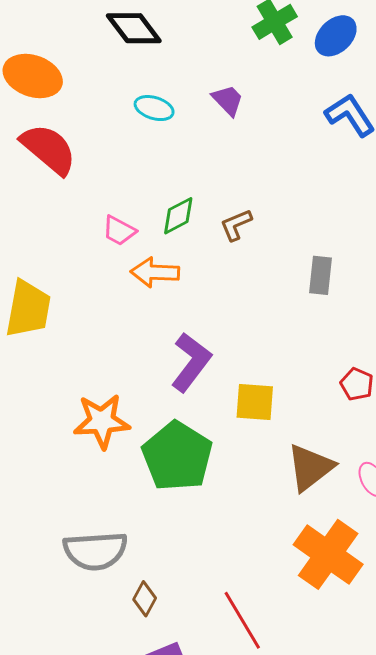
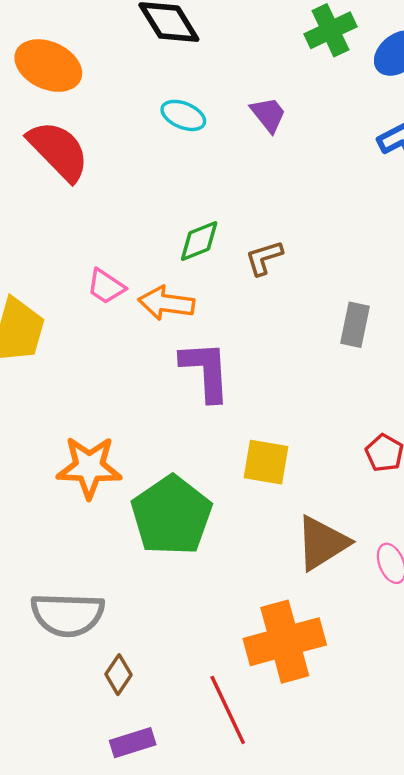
pink trapezoid: (119, 231) -> (106, 286), moved
purple L-shape: (191, 362) -> (206, 371), moved, turned -46
orange cross: (328, 554) -> (285, 642), moved, turned 34

